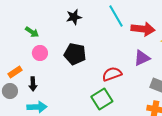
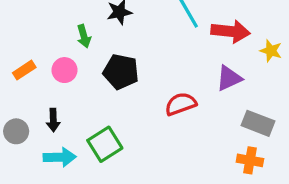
green arrow: (32, 32) -> (84, 36), moved, turned 40
orange rectangle: (15, 72) -> (24, 70), moved
green square: (102, 99) -> (105, 144), moved

